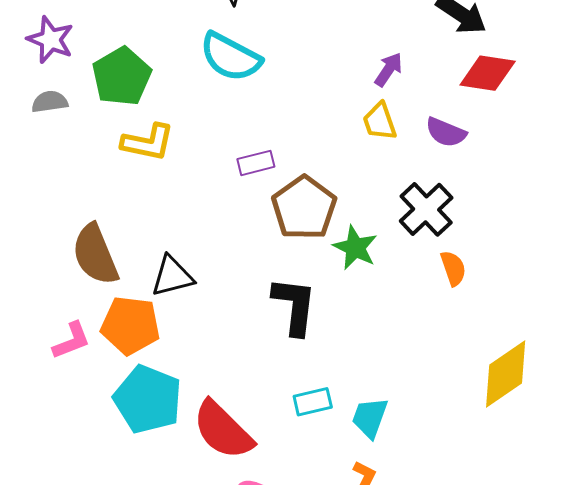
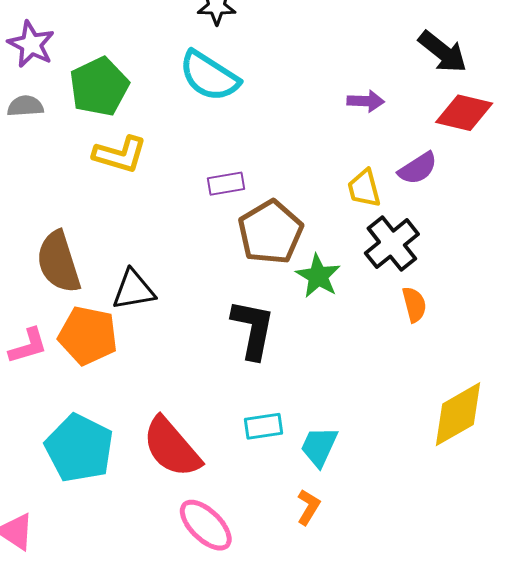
purple arrow: (389, 69) -> (366, 101), turned 54
yellow trapezoid: (380, 122) -> (364, 188), moved
purple semicircle: (446, 132) -> (418, 168), turned -60
cyan pentagon: (148, 399) -> (79, 448), moved

